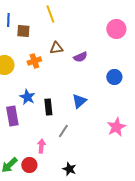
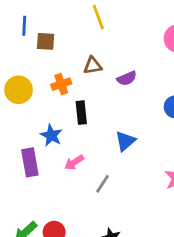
yellow line: (50, 14) -> (98, 17), moved
black rectangle: (48, 107) -> (81, 113), moved
pink arrow: (41, 146) -> (74, 162), moved, turned -128

